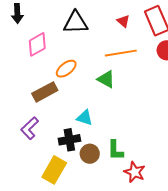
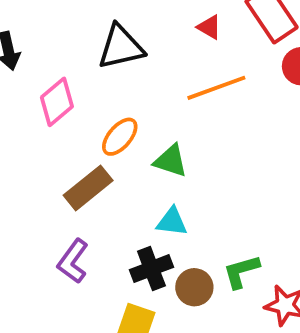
green triangle: (106, 79) -> (171, 161), moved
green L-shape: (115, 150) -> (241, 271), turned 85

